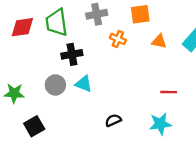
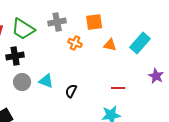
green trapezoid: (57, 22) -> (23, 29), turned -50
black cross: (72, 54) -> (15, 56), moved
black semicircle: (113, 120) -> (71, 91), moved, turned -40

